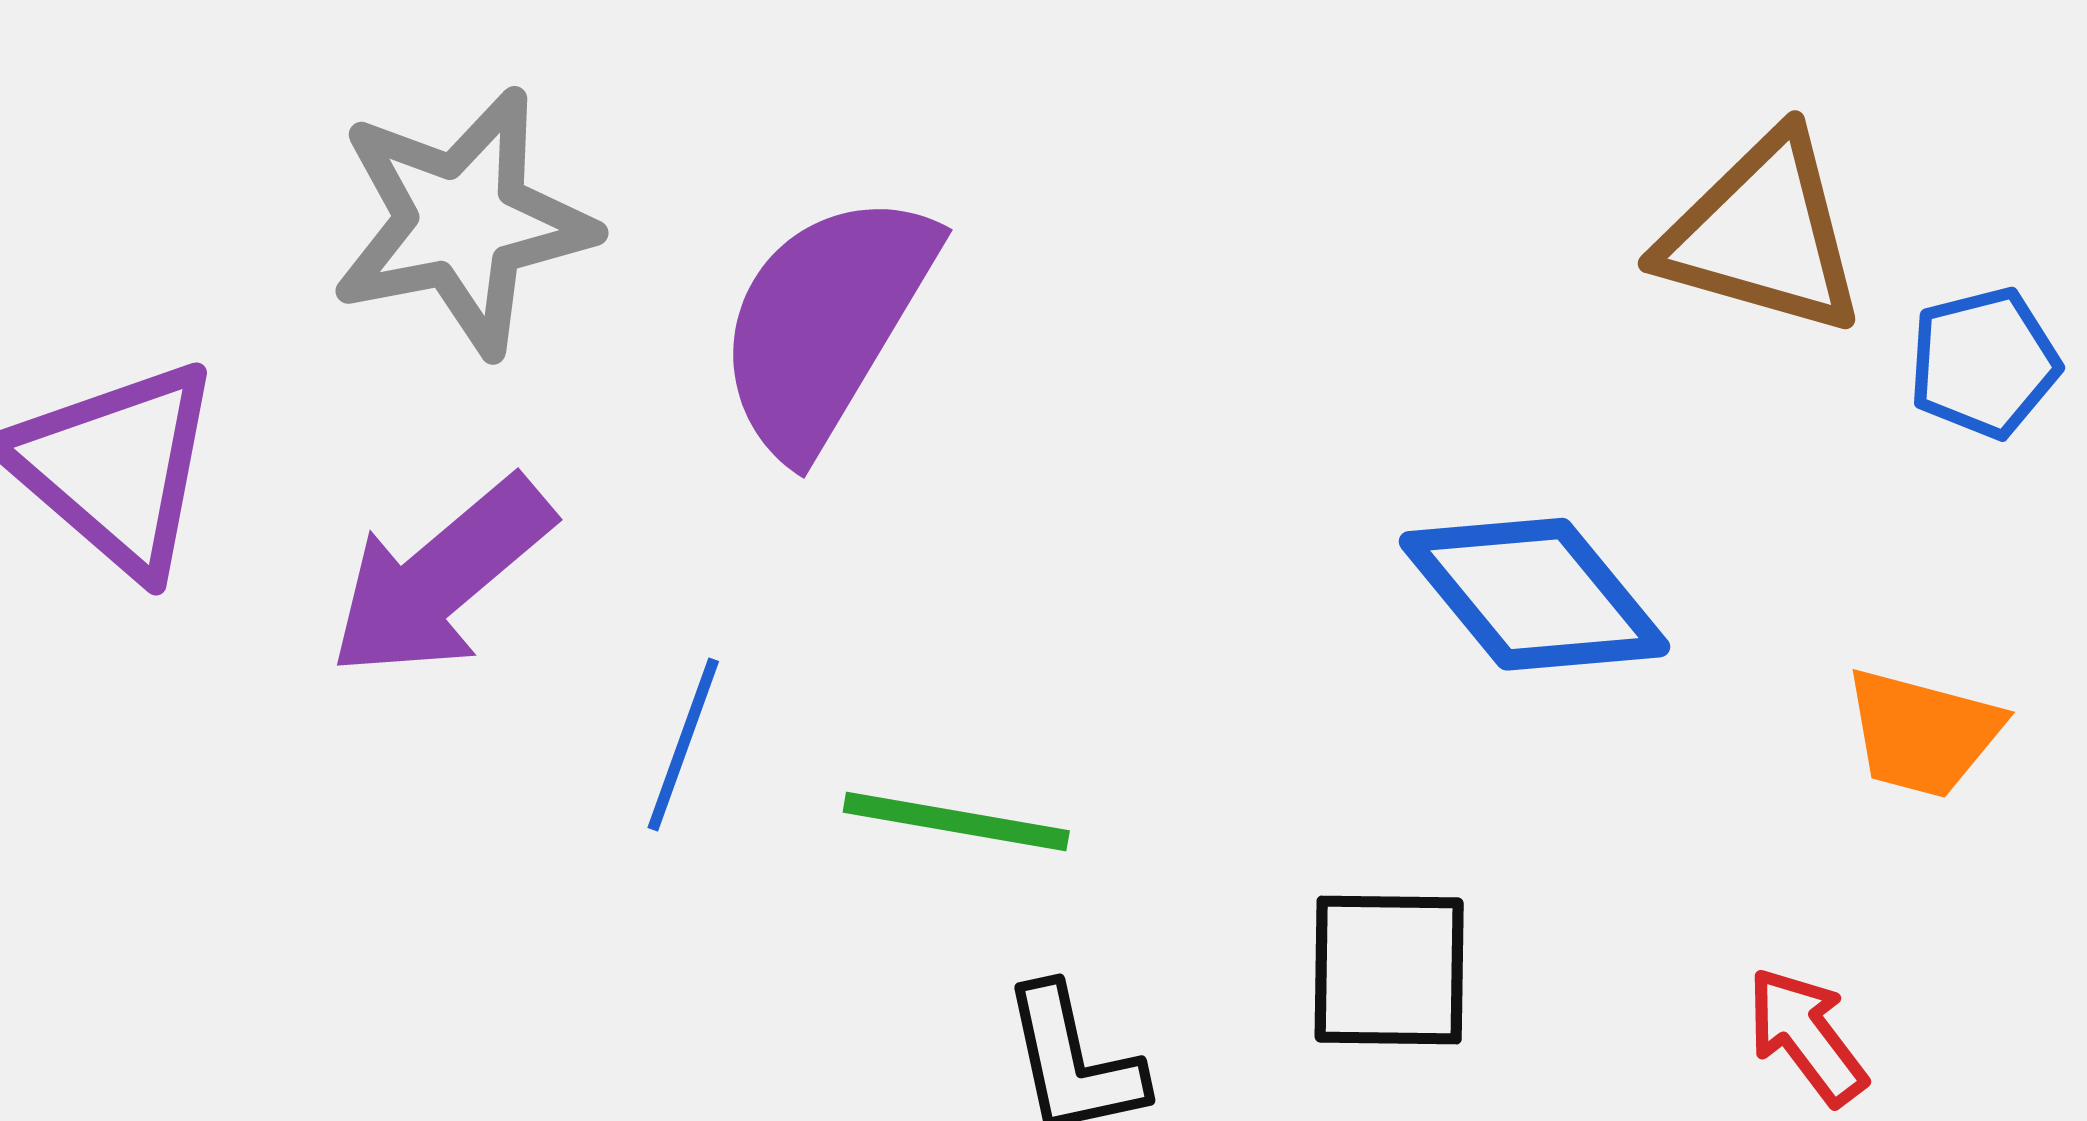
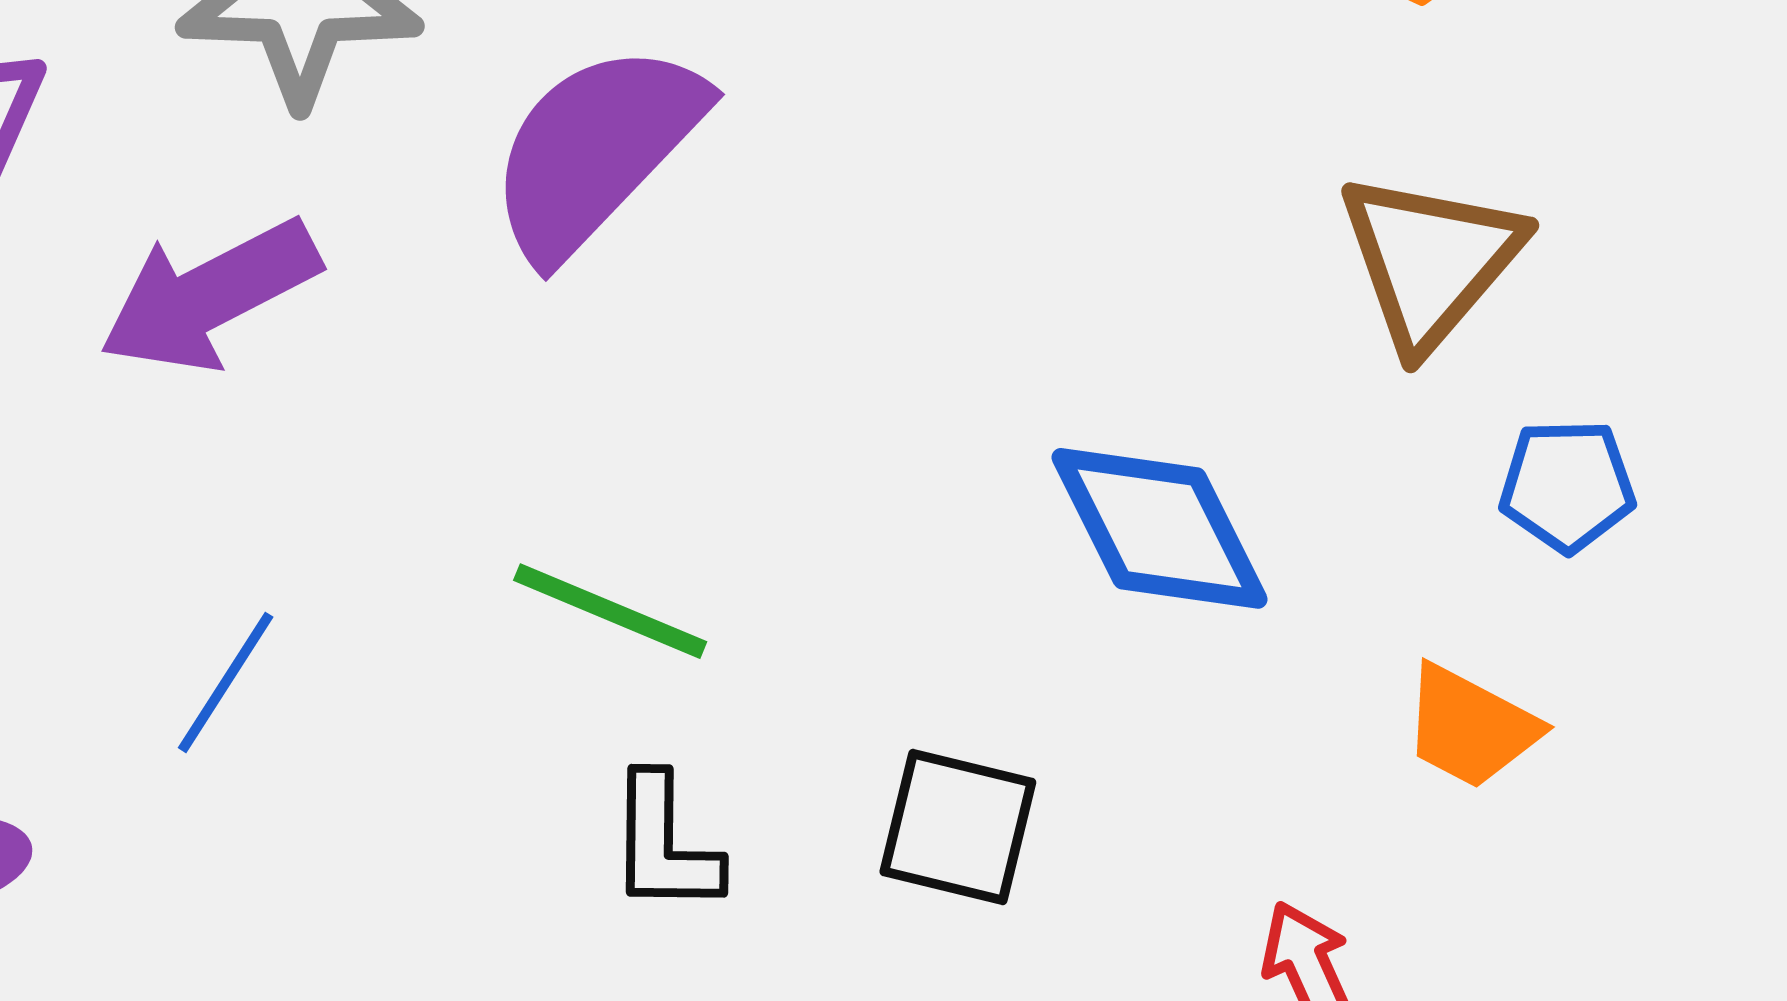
brown triangle: (1763, 234) -> (1430, 260), turned 42
blue pentagon: (1984, 363) -> (1567, 486), moved
blue line: (683, 745) -> (226, 682), moved

